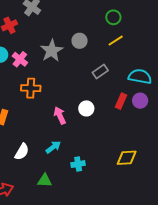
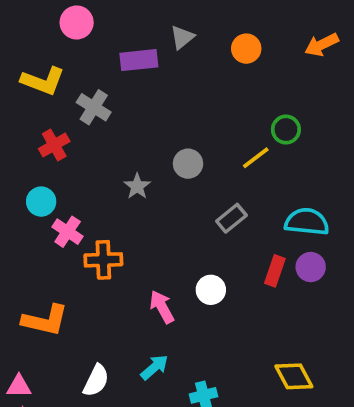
green circle: (113, 17) -> (286, 130), moved
gray star: (52, 51) -> (137, 186), size x0.6
pink cross: (20, 59) -> (68, 232), moved
yellow diamond: (127, 158) -> (294, 376), turned 70

